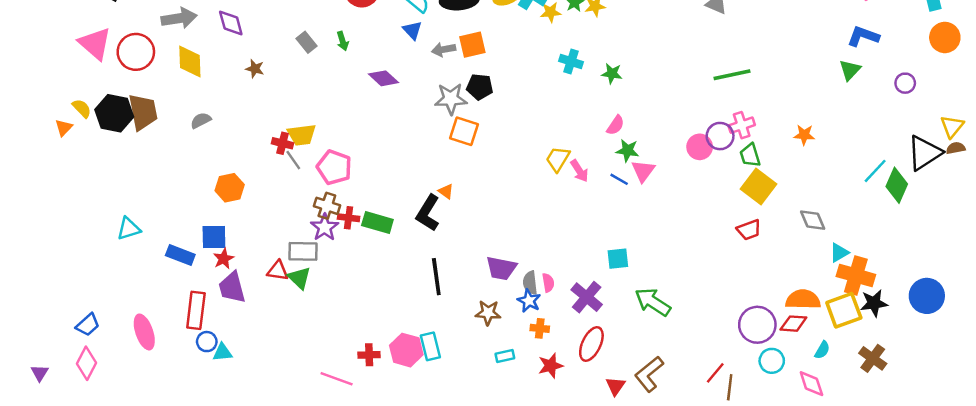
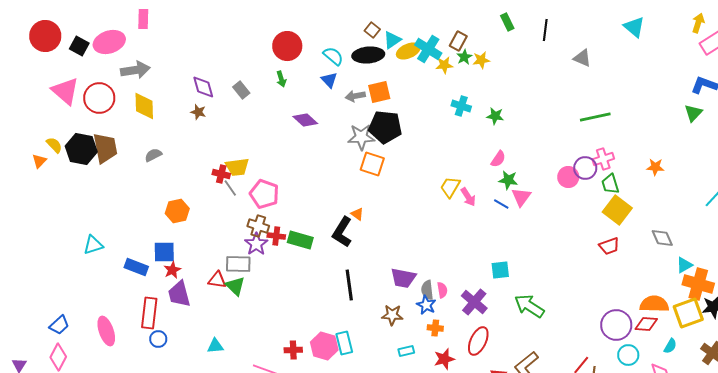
purple diamond: (231, 23) -> (203, 87), moved
green arrow: (343, 41) -> (281, 79), moved
black pentagon: (480, 87) -> (385, 127), size x1.5
cyan triangle: (222, 352) -> (215, 346), moved

